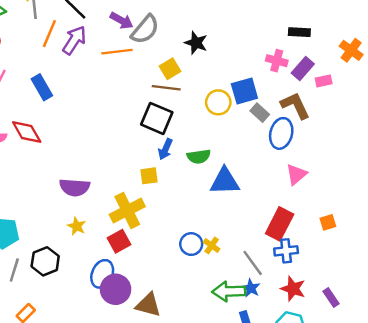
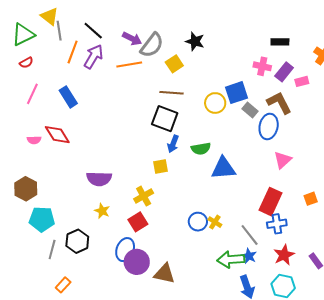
black star: (196, 43) -> (195, 41), moved
yellow square: (170, 69) -> (174, 64), moved
yellow cross: (127, 210) -> (144, 196), size x0.7
red star: (293, 289) -> (284, 255), turned 30

